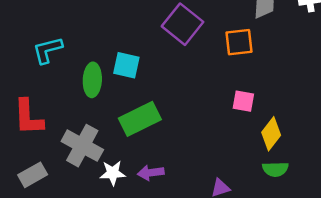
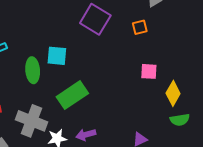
orange square: (239, 42) -> (140, 27), size x0.7

